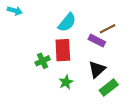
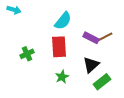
brown line: (108, 29) -> (105, 37), moved
green cross: (43, 61) -> (27, 54), moved

